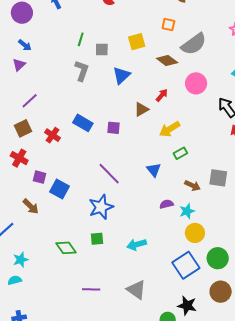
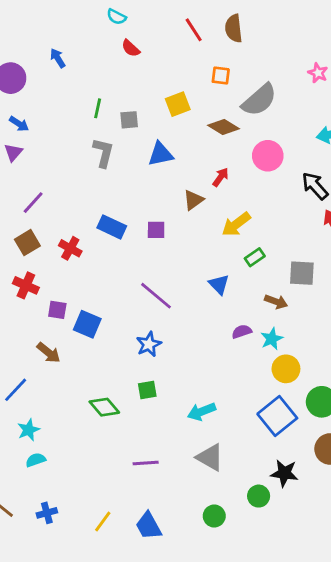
blue triangle: (121, 75) -> (161, 154), turned 36
gray square: (218, 178) -> (302, 273), moved
blue star: (101, 207) -> (149, 344), size x0.7
cyan arrow: (137, 245) -> (202, 412), moved
cyan star: (21, 260) -> (28, 430), moved

